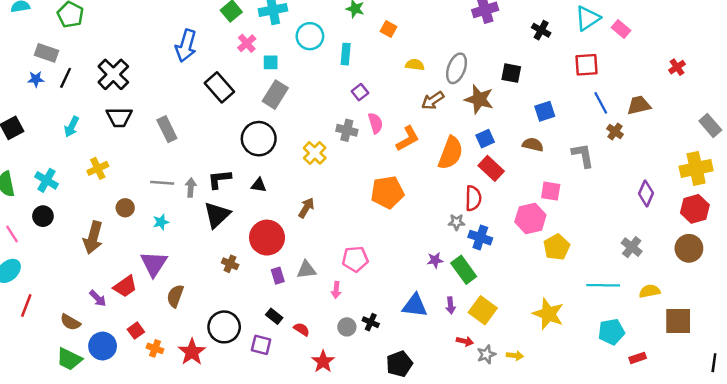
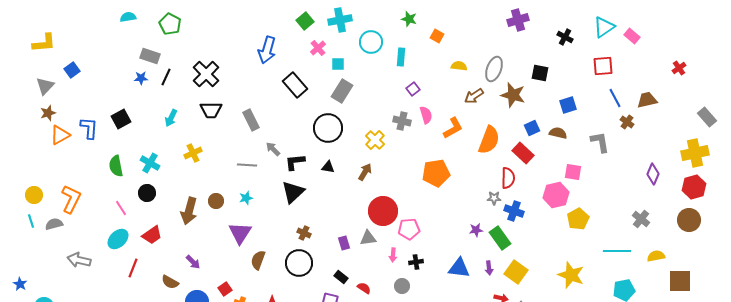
blue square: (485, 139) -> (532, 128), moved
gray arrow: (191, 188) -> (273, 149), moved, turned -49
brown circle: (125, 208) -> (216, 201), moved
brown arrow: (306, 208) -> (365, 172), moved
red circle: (267, 238) -> (383, 211), moved
red trapezoid: (125, 286) -> (152, 235), moved
black cross: (371, 322) -> (416, 262), moved, turned -32
black circle: (224, 327) -> (299, 263), moved

